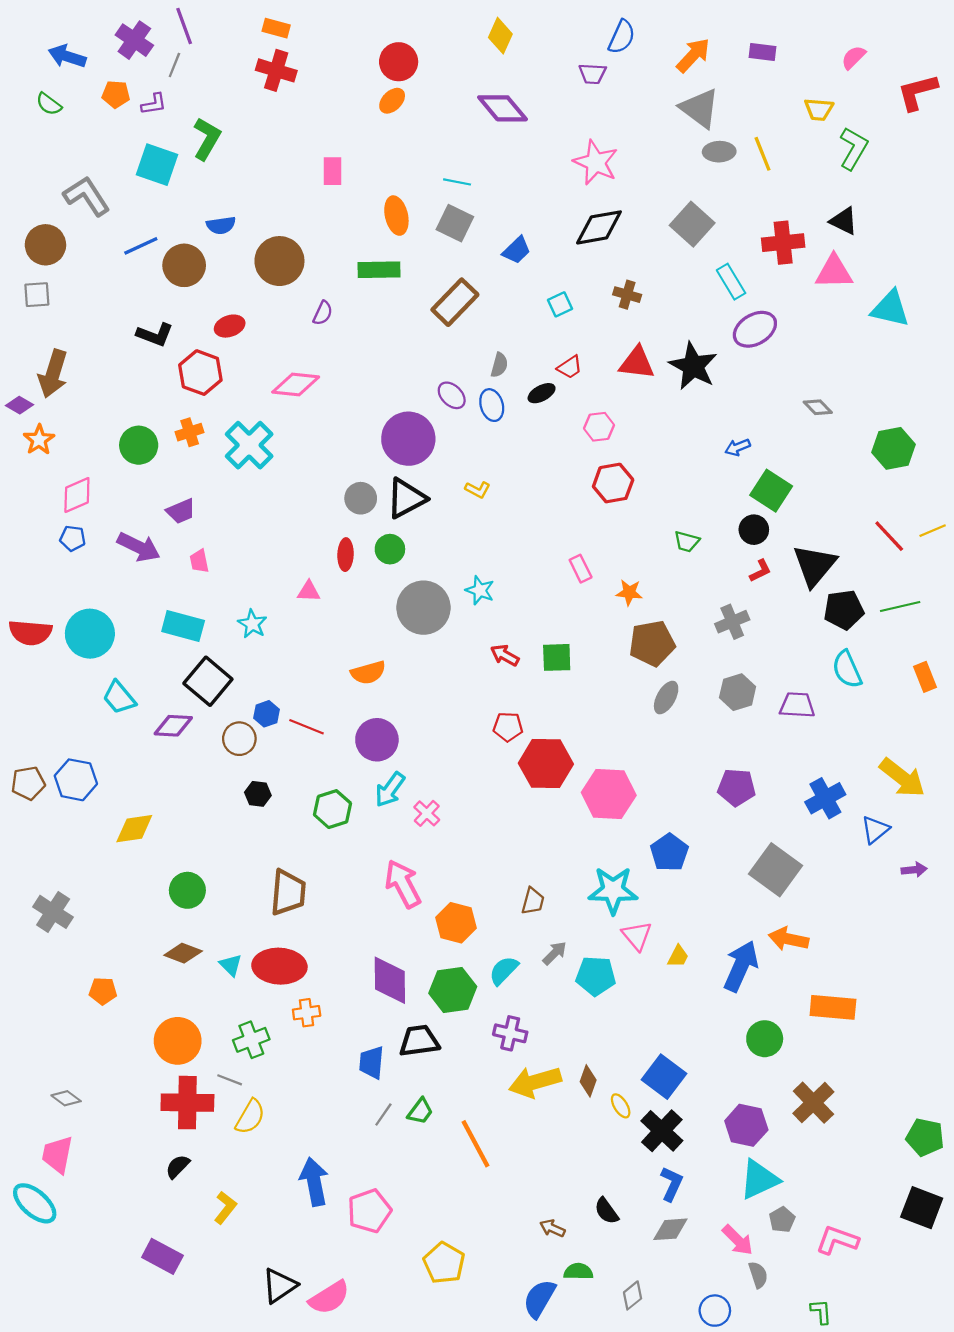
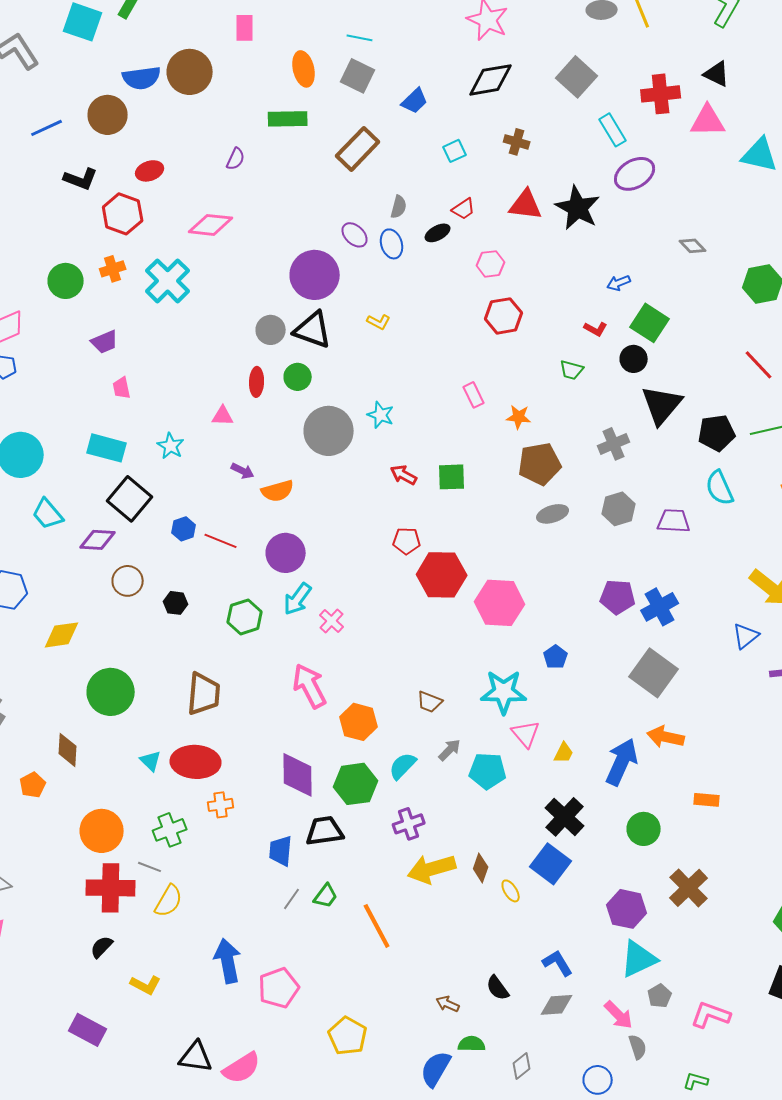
blue semicircle: (221, 225) -> (142, 78), size x1.4
blue line: (141, 246) -> (47, 128), moved
brown circle: (279, 261) -> (190, 72), moved
black triangle: (406, 498) -> (313, 330), turned 48
purple arrow: (139, 547) -> (243, 471), moved, size x0.6
black triangle: (814, 565) -> (662, 405), moved
red L-shape: (760, 571) -> (596, 329), moved, turned 55
gray ellipse: (666, 698) -> (553, 514), turned 44
brown circle: (239, 739) -> (128, 581), moved
blue cross: (825, 798) -> (660, 607), moved
blue pentagon: (669, 852) -> (556, 657), size x0.7
green circle: (187, 890) -> (111, 692), size x1.4
brown trapezoid: (533, 901) -> (430, 702), turned 96
brown diamond: (183, 953) -> (68, 750), moved, turned 72
orange pentagon: (103, 991) -> (33, 785), turned -30
orange rectangle: (833, 1007) -> (707, 800), size x0.6
purple cross: (510, 1033) -> (409, 824), turned -32
black cross: (662, 1131) -> (565, 817), moved
blue L-shape: (672, 1184) -> (558, 963), turned -56
yellow L-shape: (225, 1208) -> (146, 985), turned 80
black triangle: (279, 1286) -> (196, 1057), turned 42
green L-shape: (821, 1312) -> (696, 1081), turned -70

